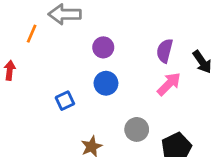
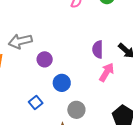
purple circle: (103, 47) -> (45, 59), moved
gray circle: (137, 129) -> (76, 110), moved

